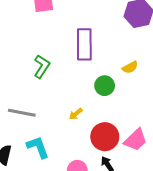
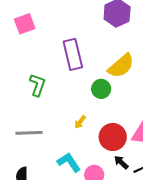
yellow semicircle: (130, 67) -> (121, 66), size x1.8
cyan L-shape: (38, 147) -> (69, 162), moved

